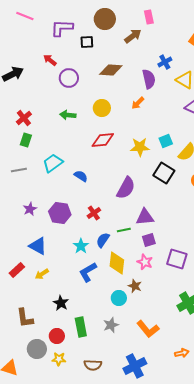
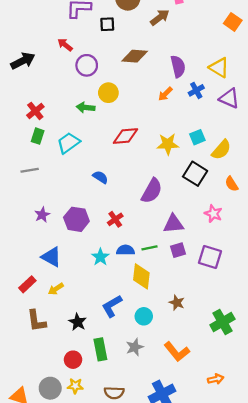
blue cross: (165, 62) -> (196, 90), moved
yellow circle: (102, 108) -> (108, 93), moved
cyan trapezoid: (53, 163) -> (68, 143), moved
green line: (124, 230) -> (149, 248), moved
blue semicircle: (103, 240) -> (125, 250), turned 56
purple square: (177, 259) -> (210, 257), moved
pink star: (145, 262) -> (213, 214), moved
blue L-shape: (88, 272) -> (112, 306), moved
brown star: (135, 286) -> (177, 303), moved
brown L-shape: (25, 318) -> (37, 321), moved
gray circle: (37, 349) -> (50, 388), moved

